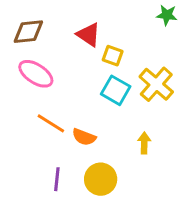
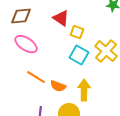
yellow arrow: (144, 143) -> (84, 90), moved, size x1.5

